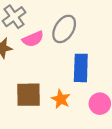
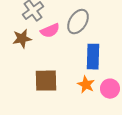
orange star: (61, 99) -> (86, 85), moved

